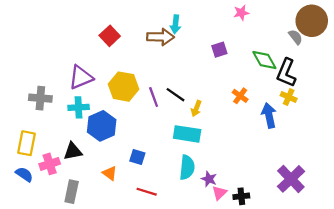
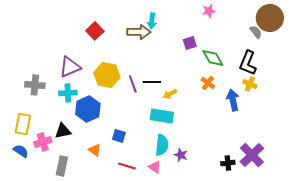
green diamond: (264, 60) -> (213, 58), moved
black line: (175, 95) -> (152, 82), turned -36
yellow arrow: (196, 109) -> (170, 94), turned 40
pink triangle: (219, 193) -> (155, 167), moved, turned -40
black cross: (241, 196) -> (228, 163), moved

